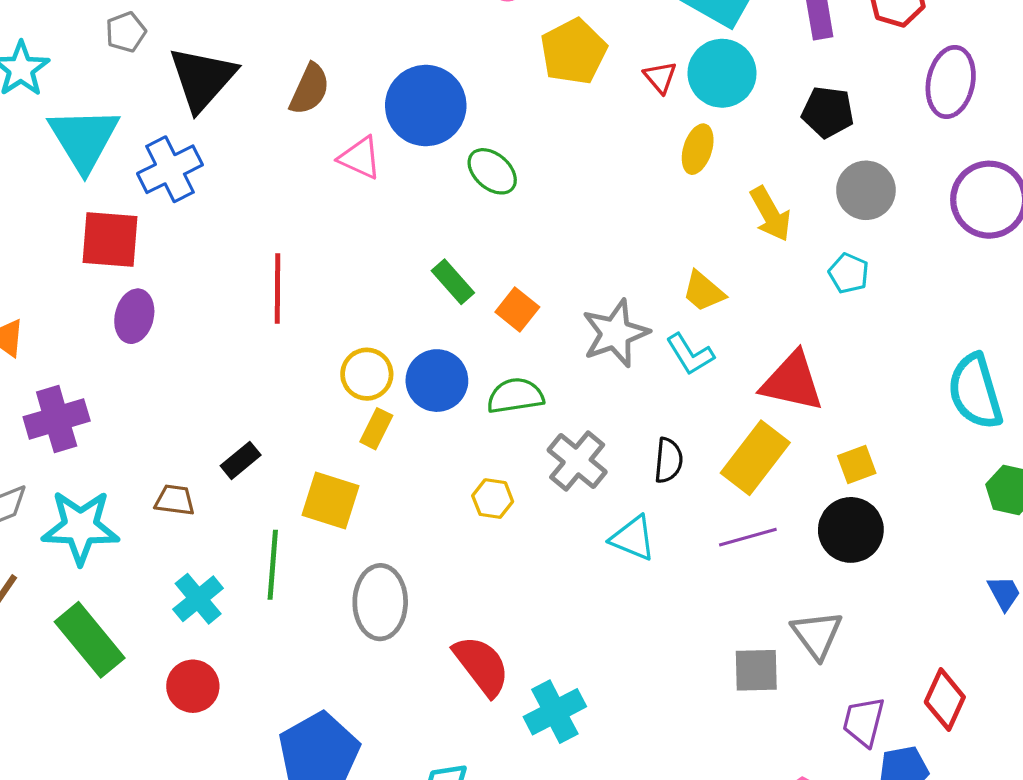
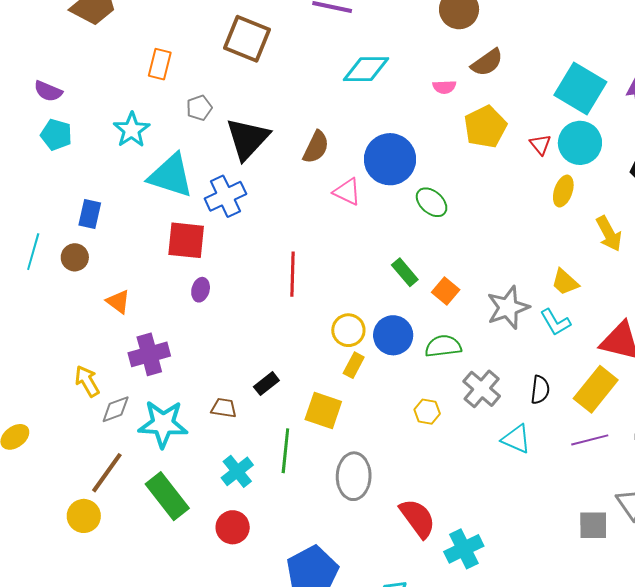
cyan triangle: (84, 139) -> (171, 176), turned -42
purple ellipse: (134, 316) -> (201, 290), size x0.7

